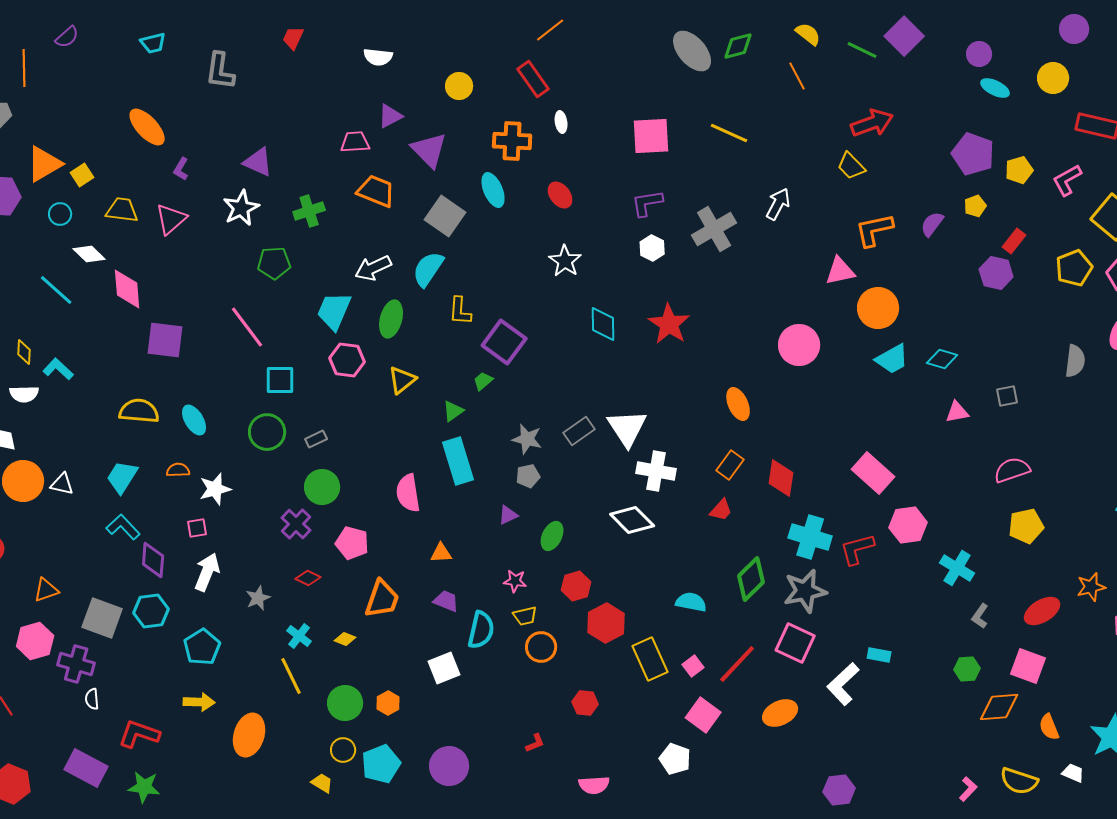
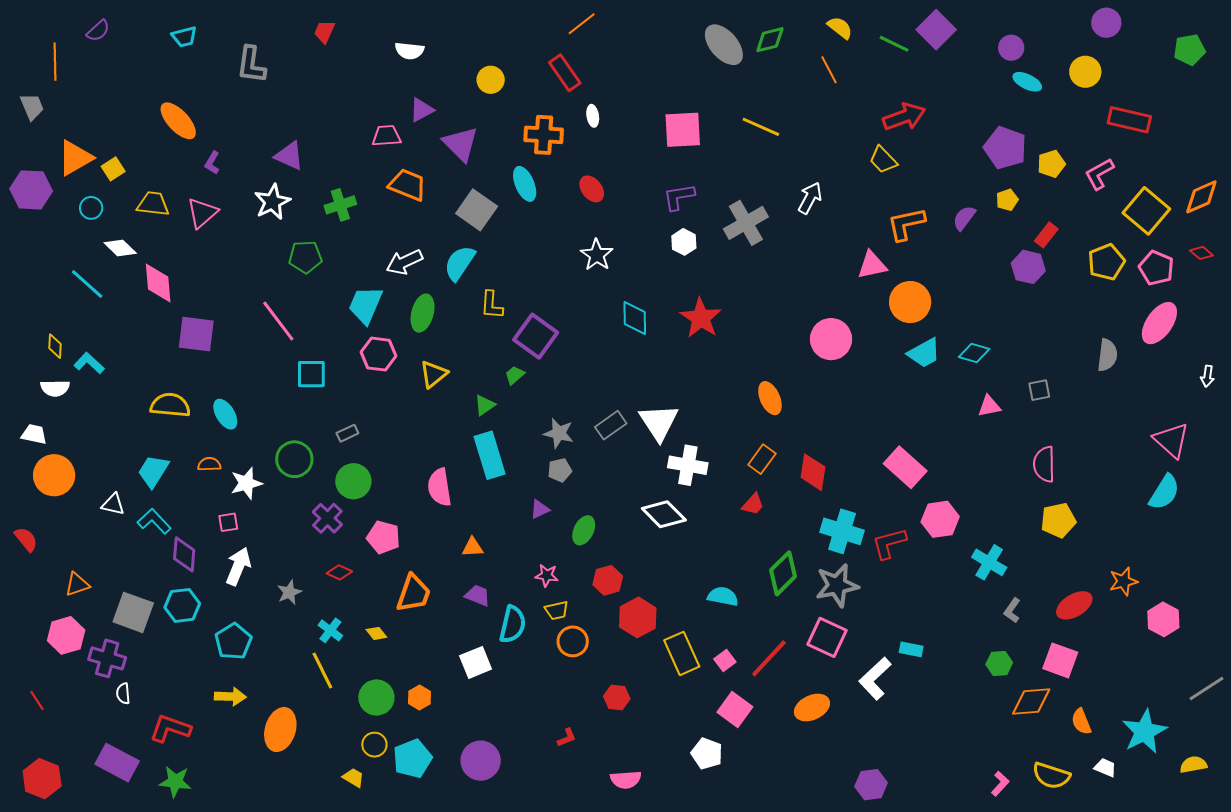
green circle: (267, 432) -> (294, 459), moved
pink semicircle: (1012, 470) -> (1044, 464), turned -72
white triangle: (62, 484) -> (113, 504), moved
yellow diamond: (345, 639) -> (376, 633), turned 30

